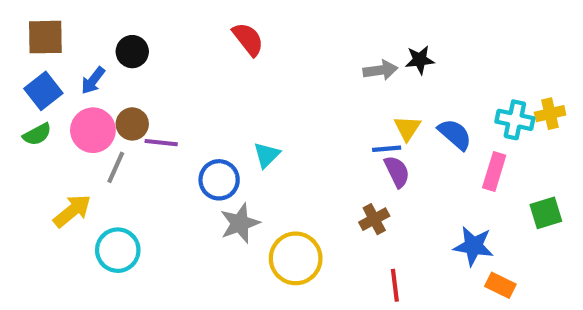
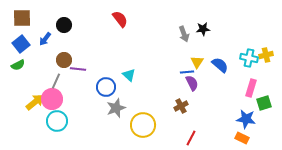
gray arrow: (380, 70) -> (184, 34), turned 77
pink circle: (93, 130) -> (52, 99), moved
cyan triangle: (267, 155) -> (129, 75), turned -32
pink rectangle: (494, 172) -> (251, 88), moved
blue star: (474, 246) -> (246, 119), moved
red line: (395, 285) -> (191, 138), turned 35

